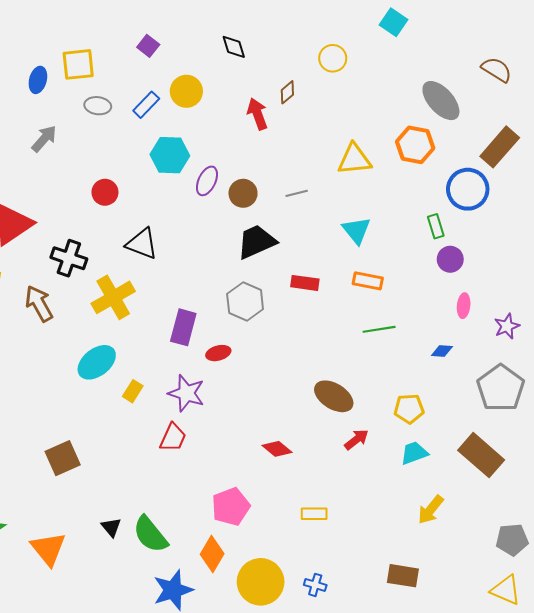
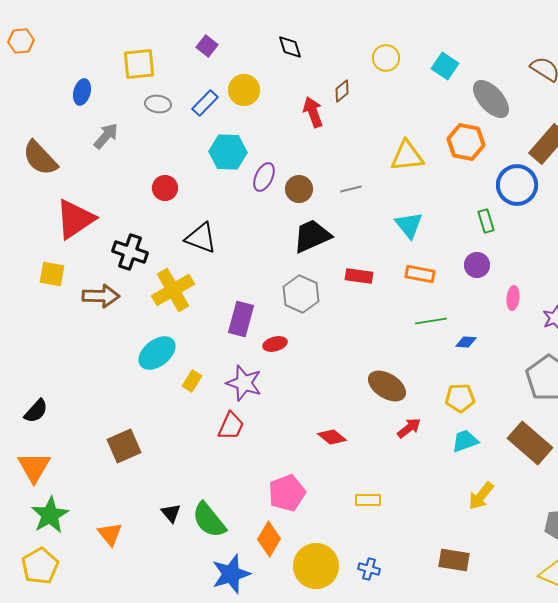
cyan square: (394, 22) -> (445, 66), moved
blue ellipse: (38, 80) -> (82, 92), moved
purple circle: (450, 259) -> (477, 265), moved
brown arrow: (39, 304) -> (101, 296), turned 120
blue diamond: (442, 351) -> (466, 342), moved
orange triangle: (48, 549) -> (110, 534), size x0.7

